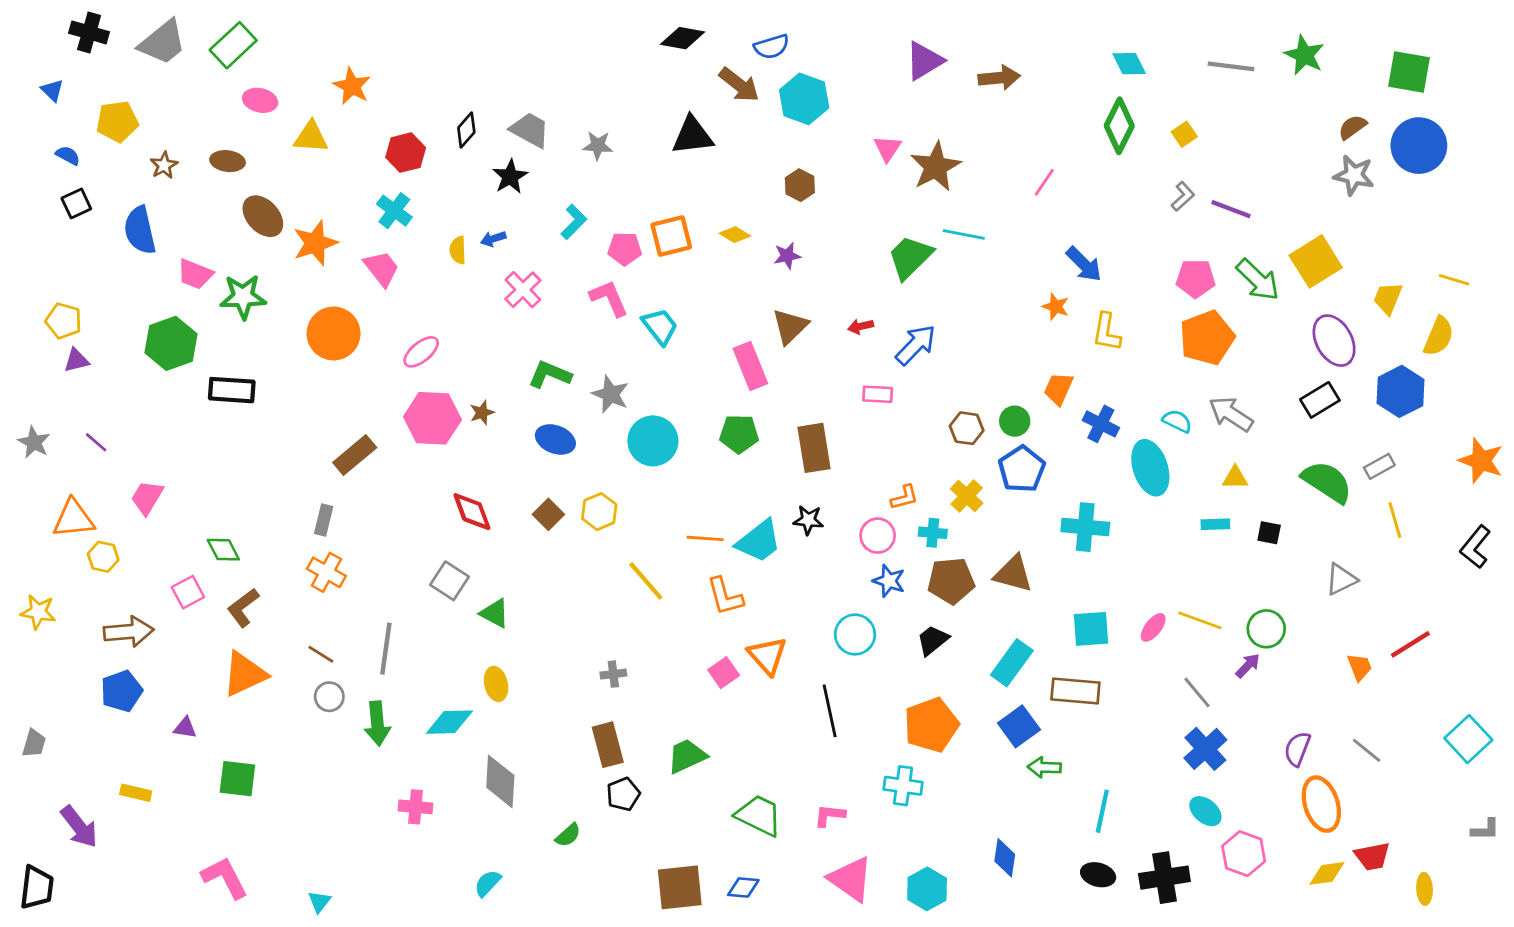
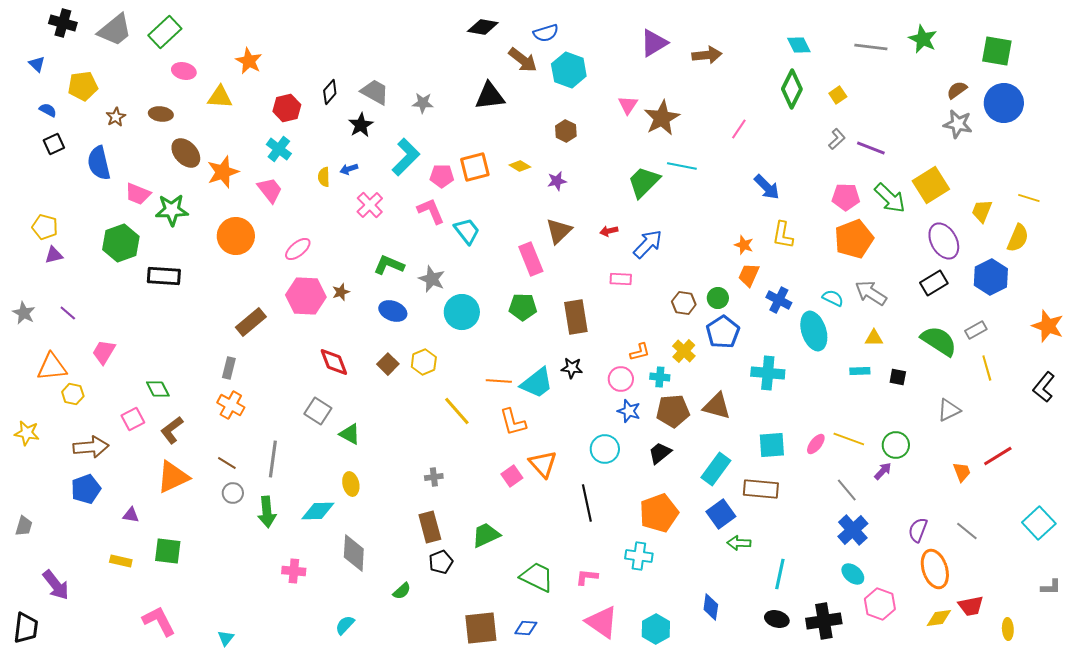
cyan L-shape: (574, 222) -> (406, 157), size x1.5
orange star: (1056, 307) -> (744, 245), moved
yellow rectangle: (136, 793) -> (121, 561), moved

